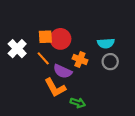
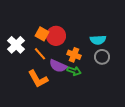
orange square: (45, 37) -> (42, 34), turned 32
orange L-shape: (55, 88) -> (38, 79), moved
green arrow: (78, 103) -> (74, 71), moved

